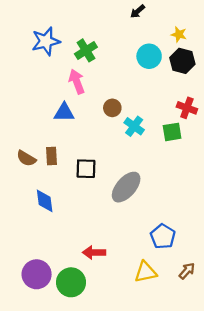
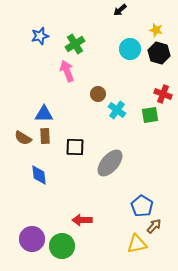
blue star: (46, 41) -> (40, 36), size x0.7
blue triangle: (64, 112) -> (44, 114), moved
brown arrow: (187, 271) -> (154, 226), moved
yellow triangle: (146, 272) -> (137, 244), moved

